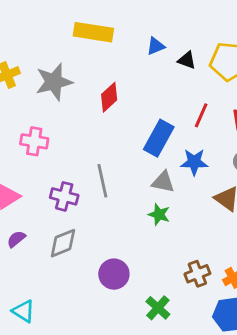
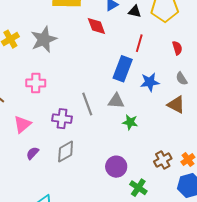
red diamond: (109, 97) -> (96, 26), moved, turned -60
red line: (201, 115) -> (139, 43), moved
gray triangle: (163, 182) -> (116, 101), moved
purple circle: (114, 274) -> (116, 167), moved

